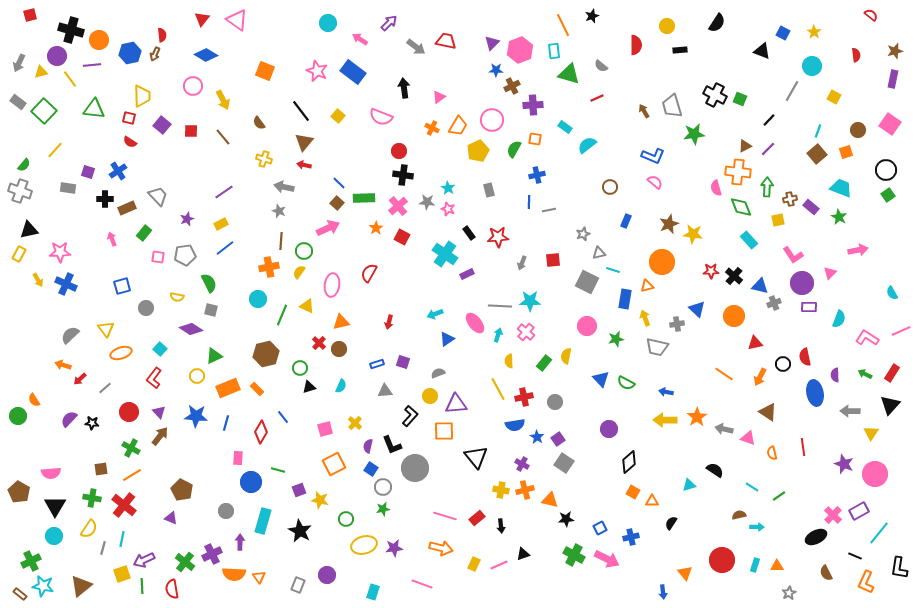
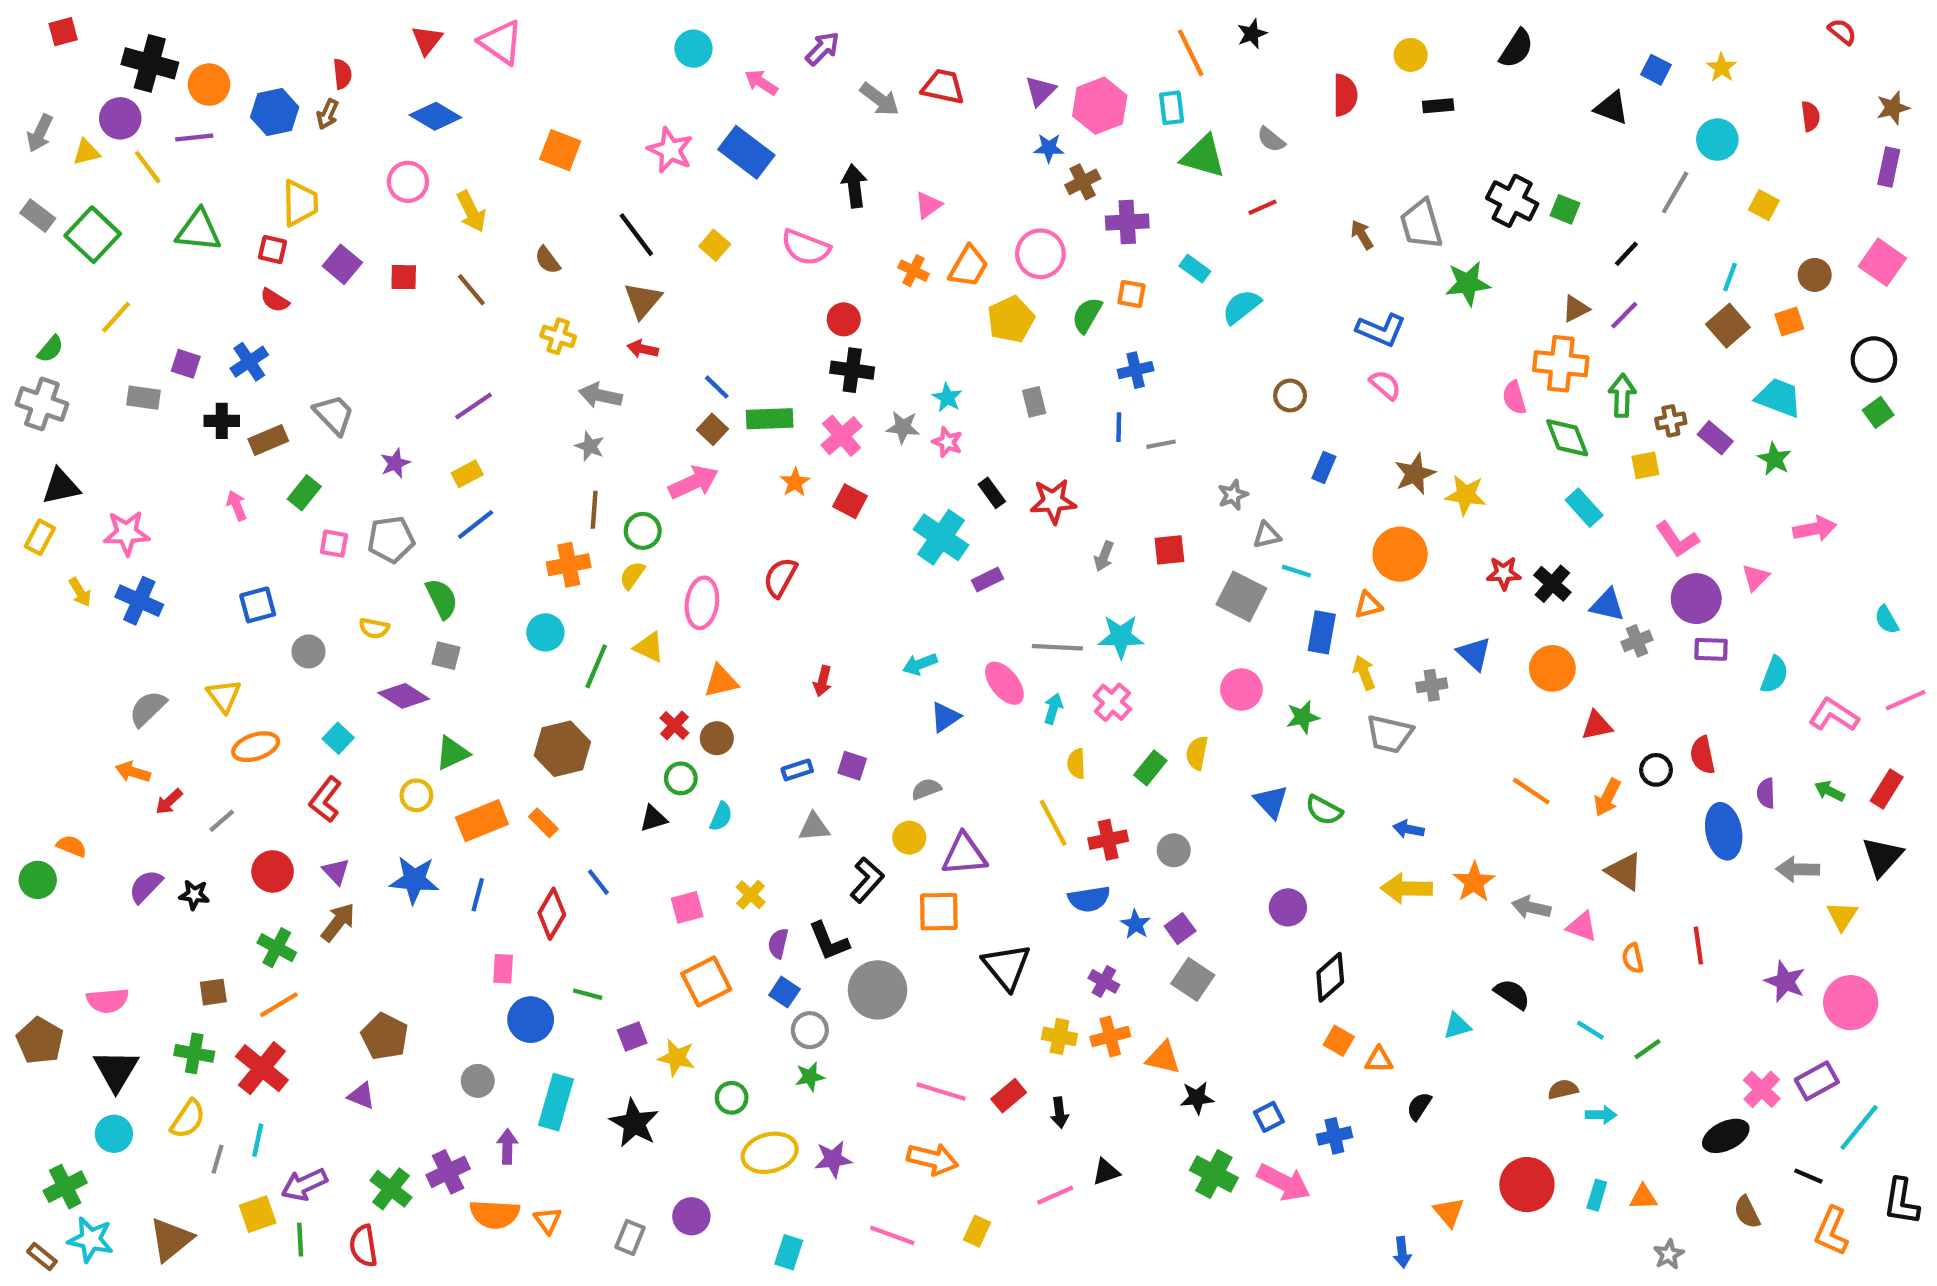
green circle: (300, 368) -> (681, 778), moved
orange semicircle: (34, 400) -> (72, 846), turned 144
yellow rectangle: (474, 564) -> (977, 1231), moved

